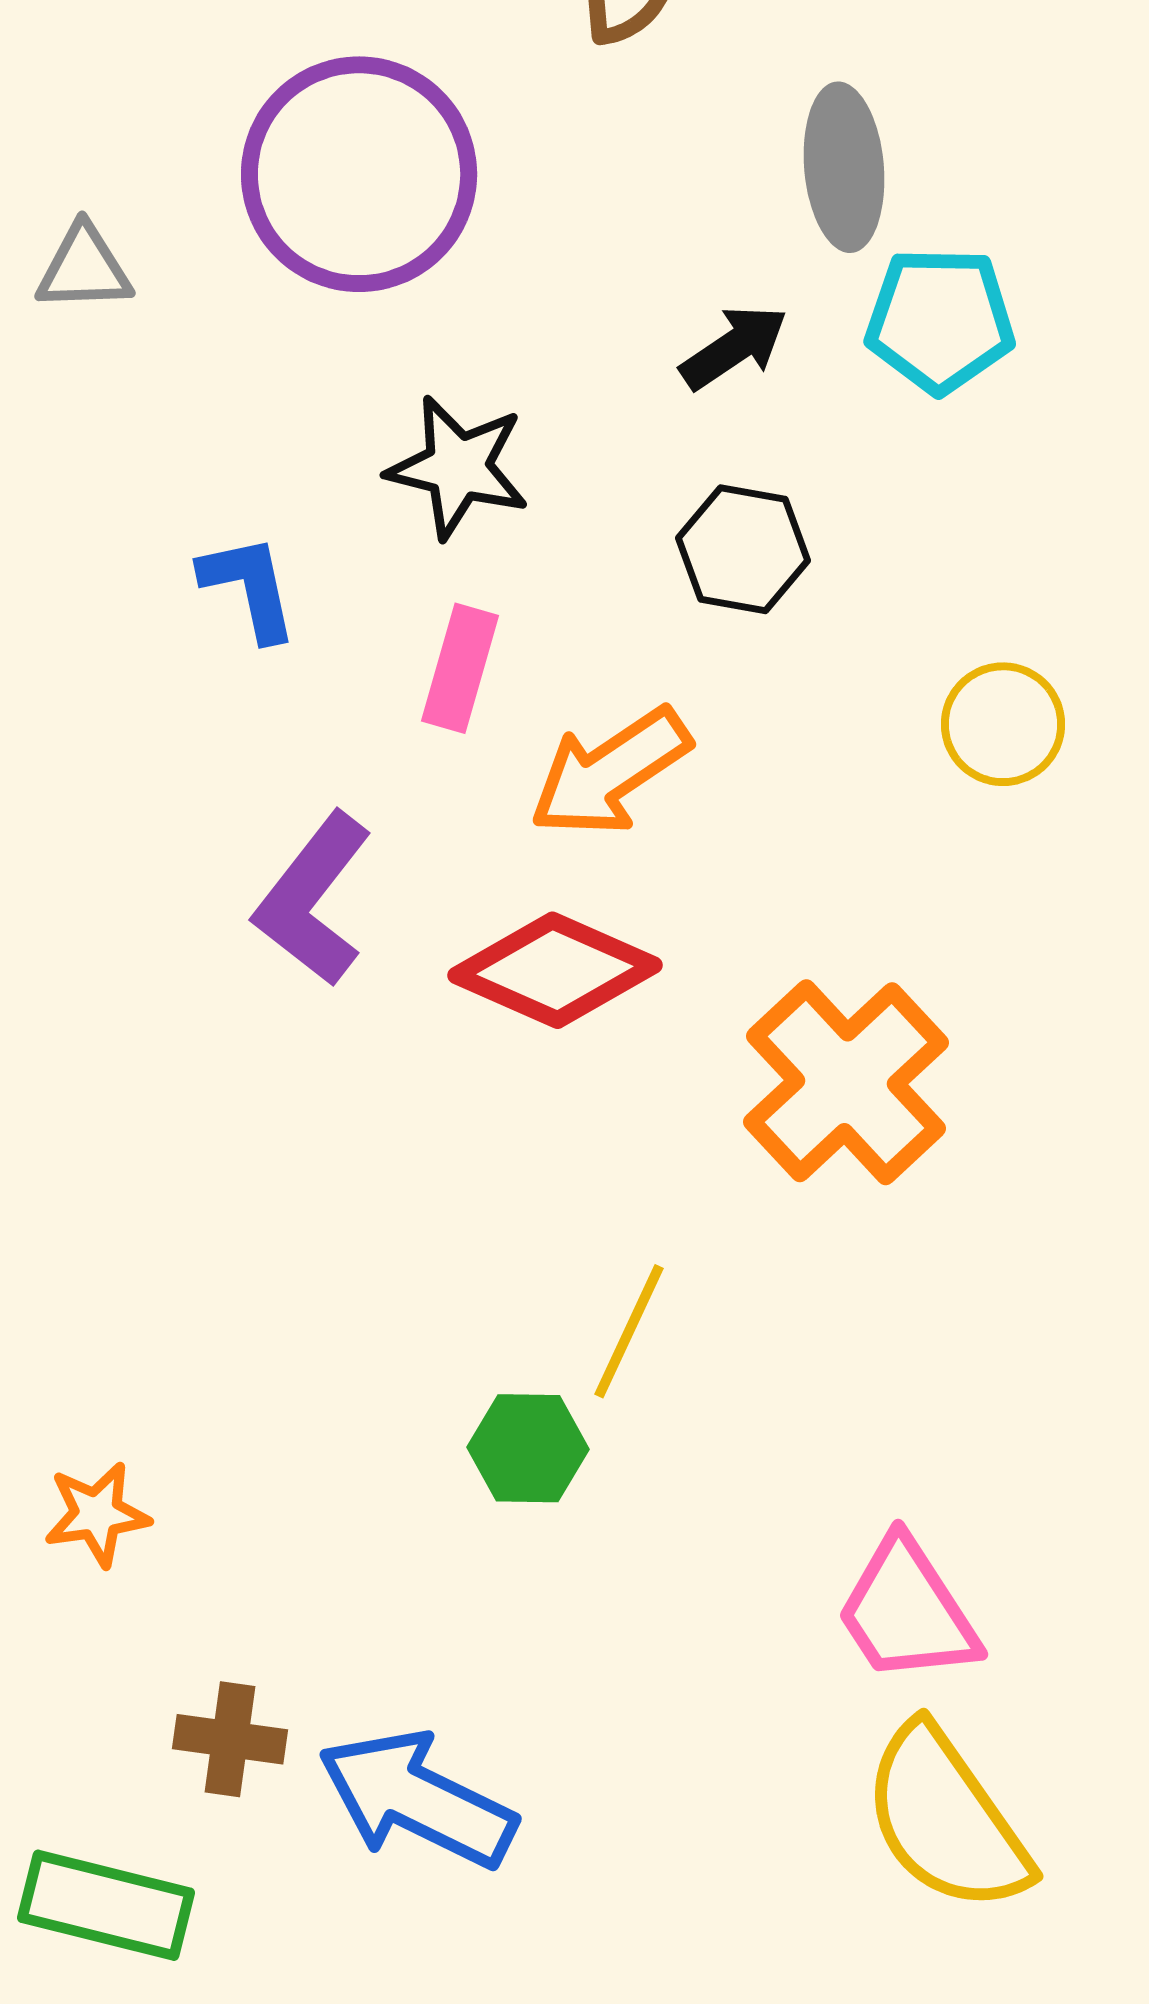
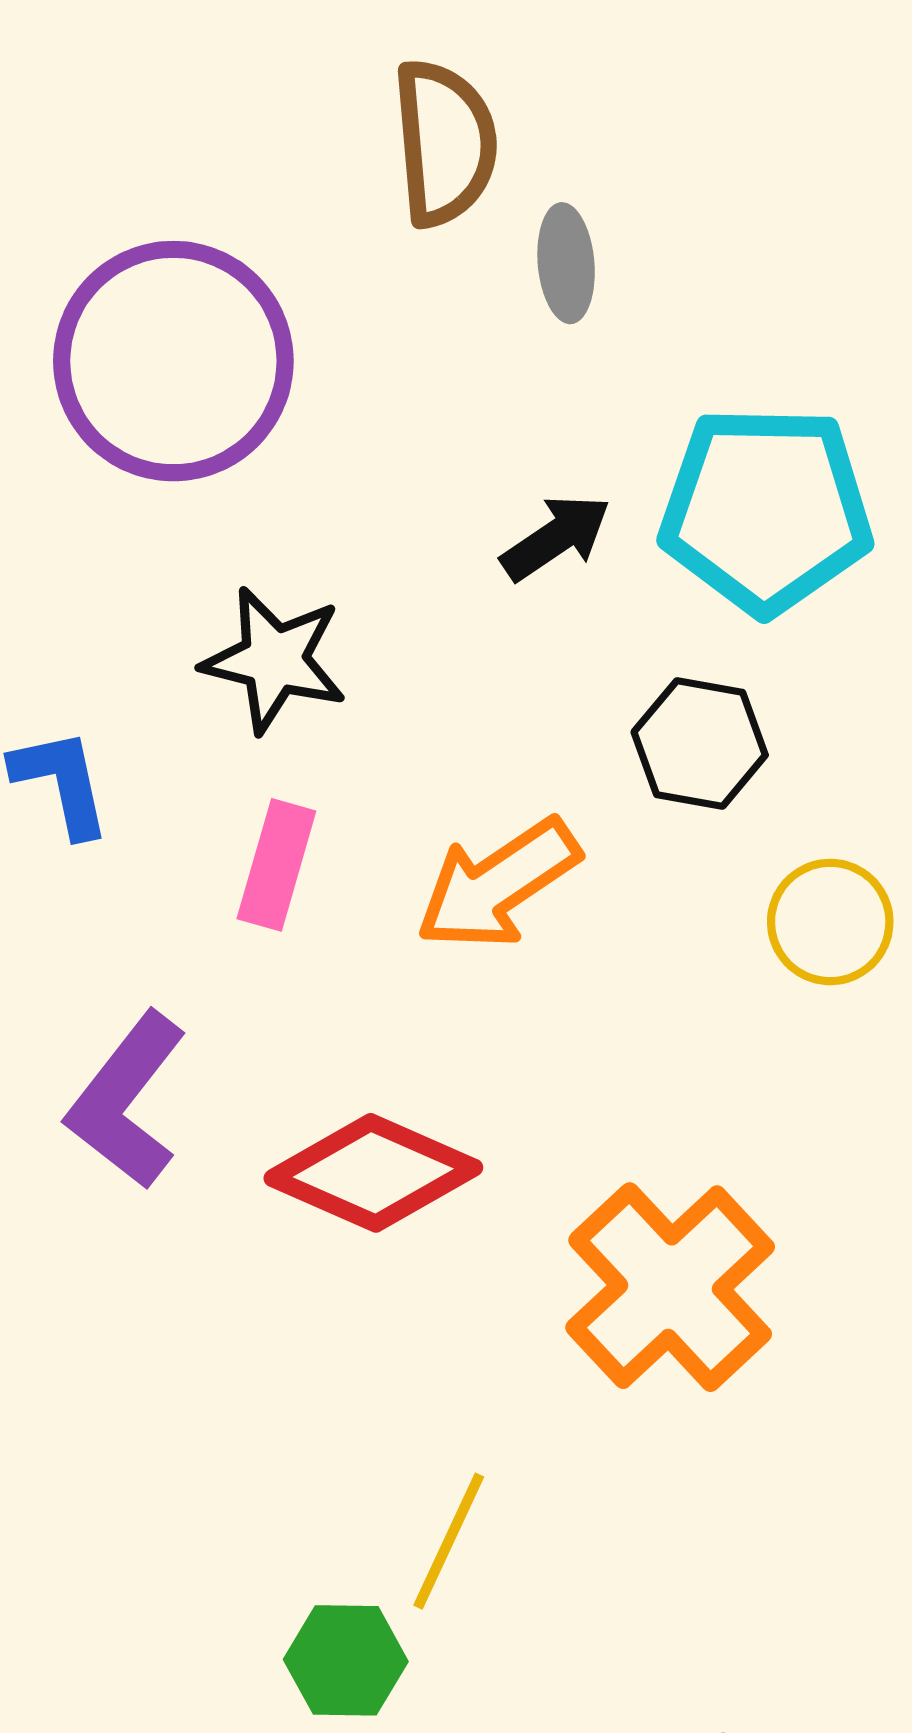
gray ellipse: (844, 167) -> (566, 263), moved, size x0.7
cyan pentagon: (940, 320) -> (766, 510), size x1.4
black hexagon: (743, 549) -> (700, 744), moved
orange arrow: (610, 772) -> (498, 884), moved

